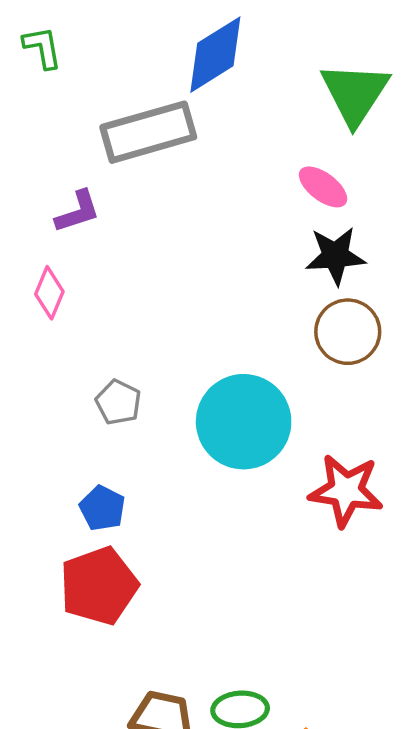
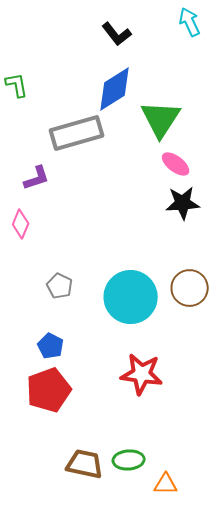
green triangle: (355, 93) -> (161, 119), moved
brown circle: (348, 332) -> (190, 288), moved
red star: (346, 491) -> (142, 374), moved

